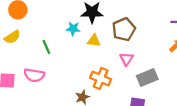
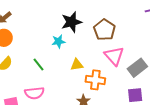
yellow triangle: (94, 41) -> (77, 65), moved
pink triangle: (126, 59) -> (114, 56), size x1.5

